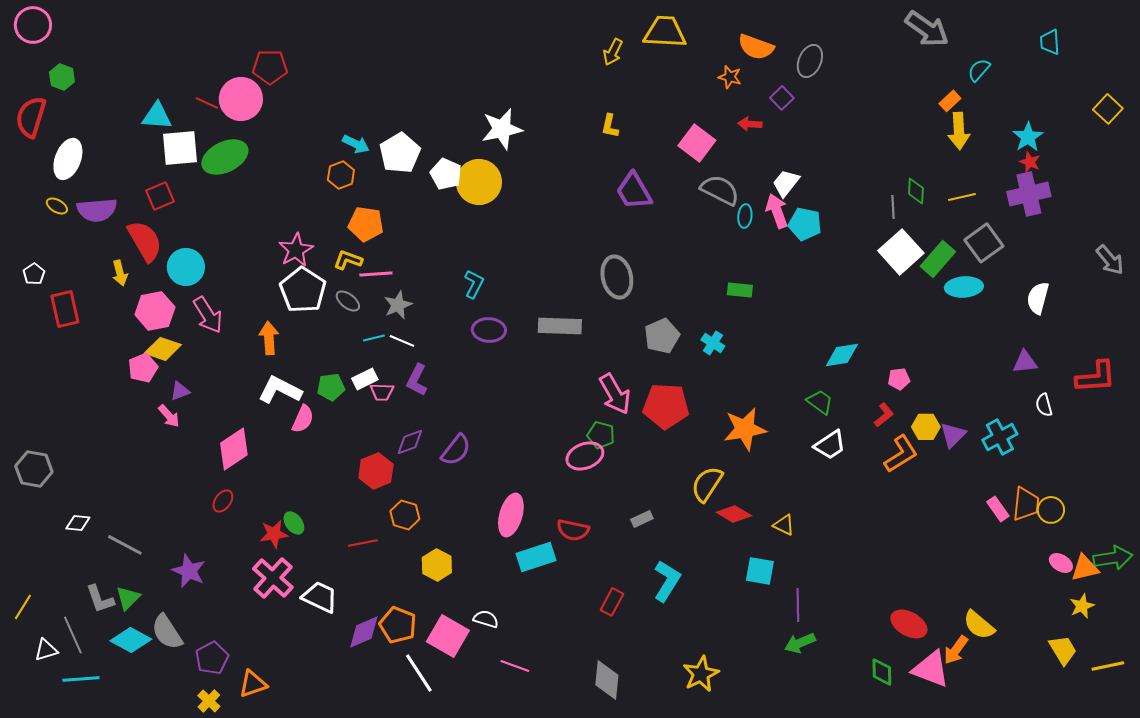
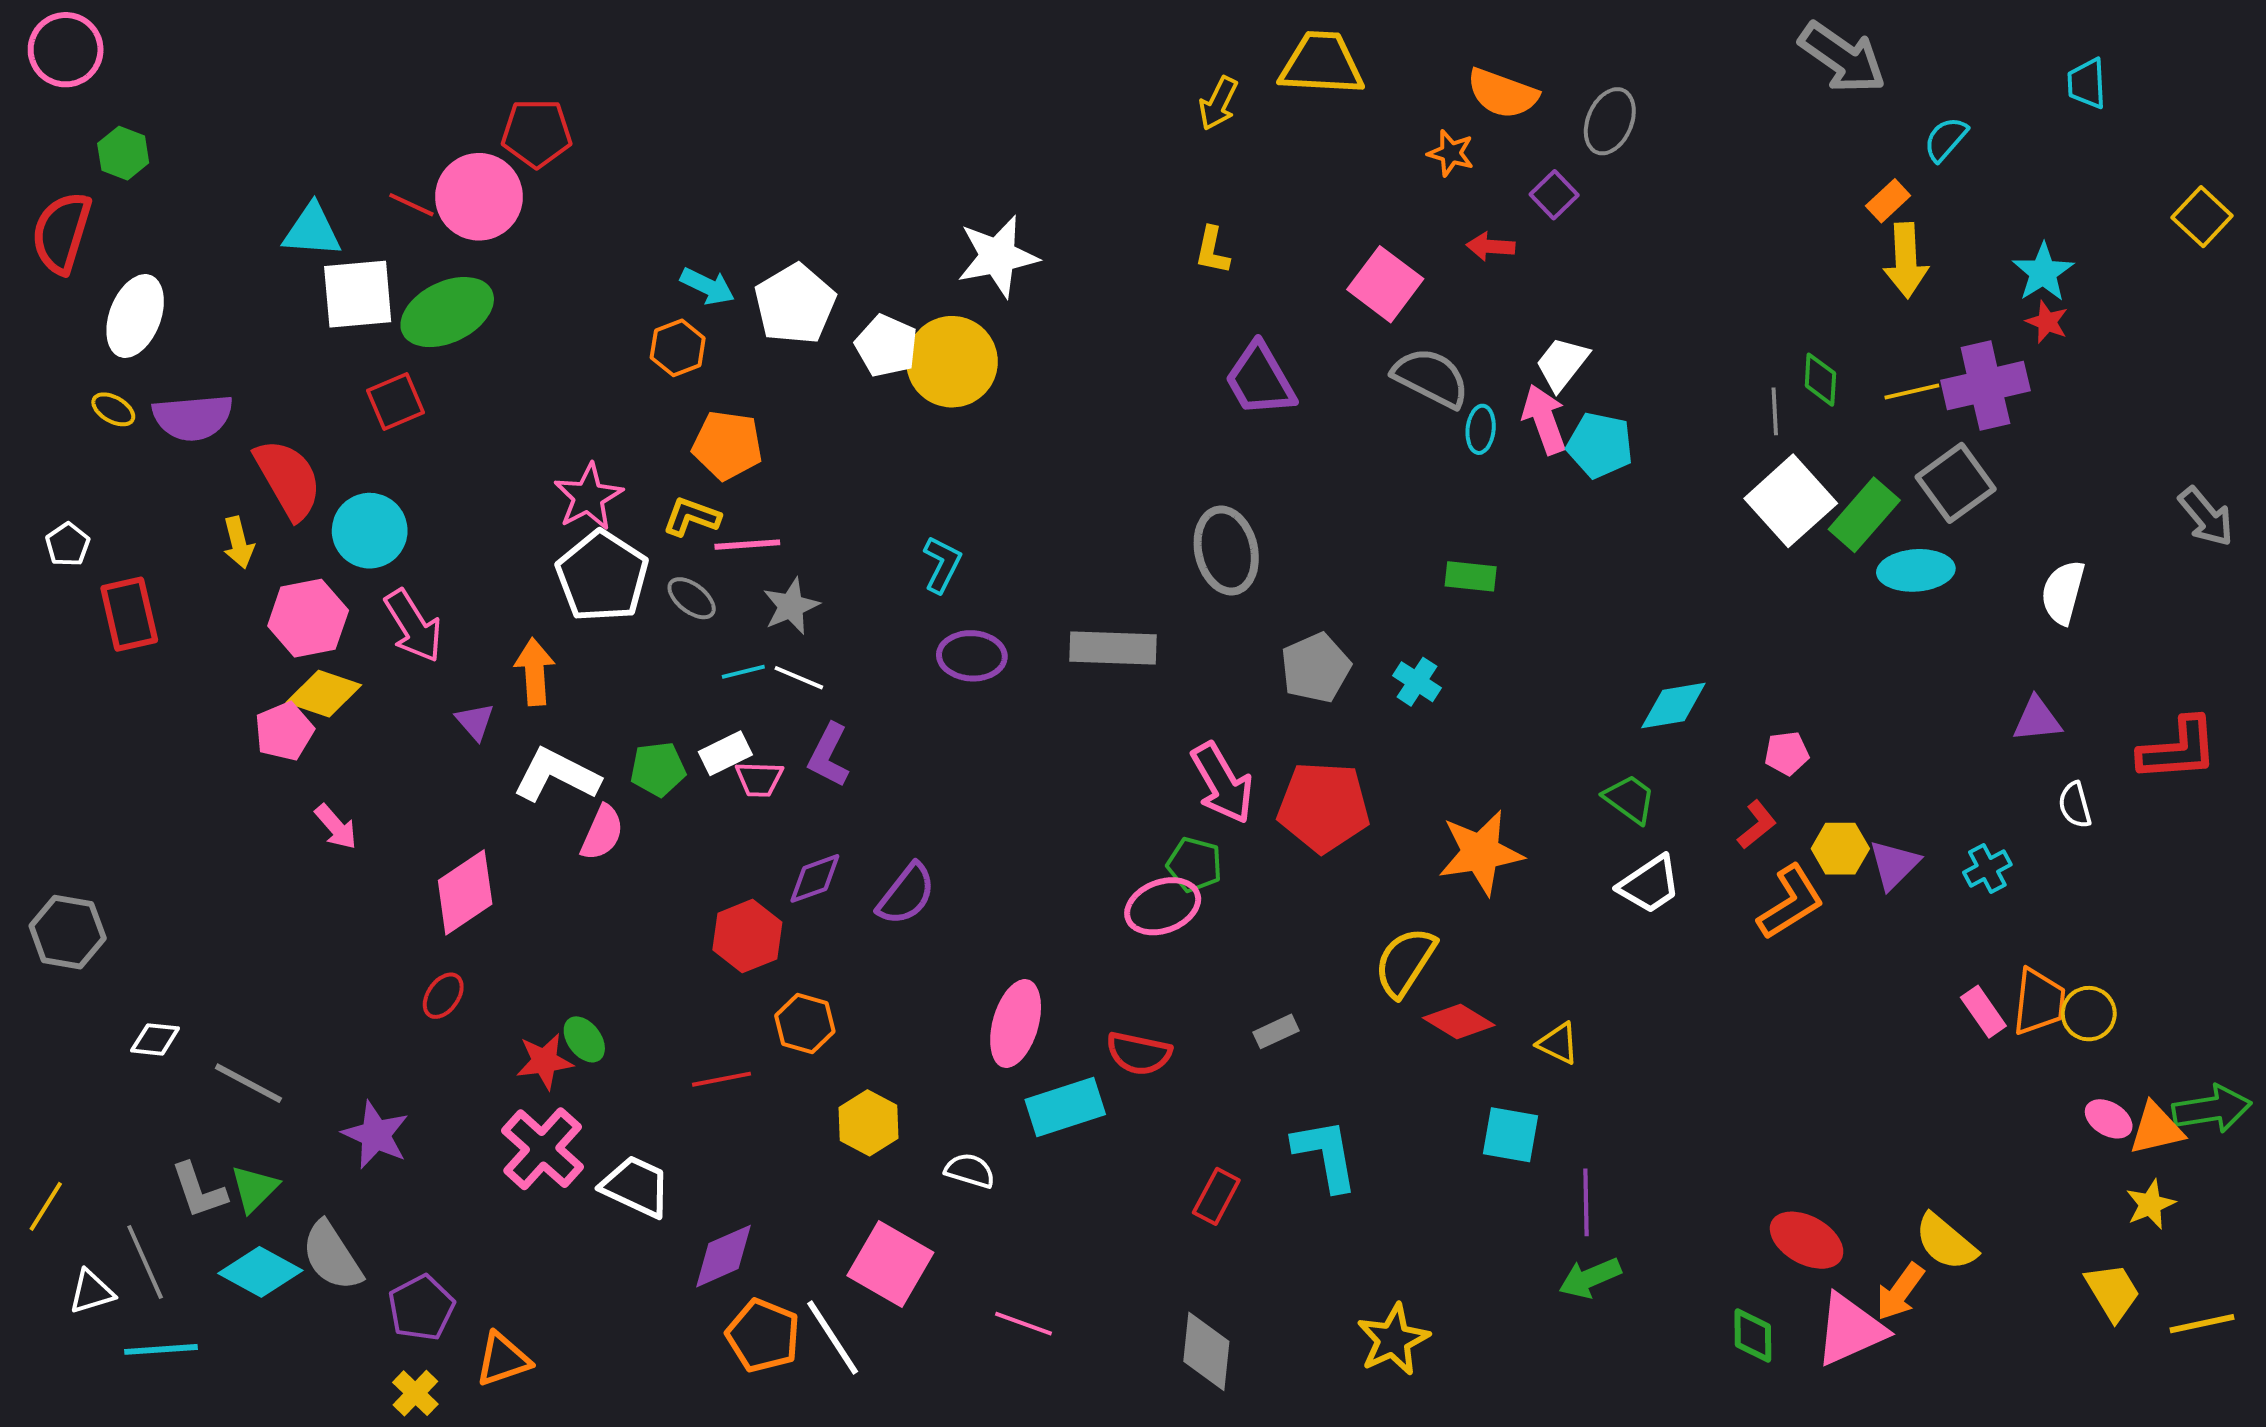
purple cross: (1029, 194) -> (1985, 386), moved
red square: (160, 196) -> (395, 401), moved
purple triangle: (180, 391) -> (475, 721), moved, turned -50
cyan cross: (1000, 437) -> (1987, 868), size x0.7
cyan L-shape: (667, 581) -> (1326, 1155), turned -42
white semicircle: (486, 619) -> (970, 1171), moved
orange pentagon: (398, 625) -> (763, 1336), moved
pink triangle: (931, 669) -> (1850, 1330), turned -45

